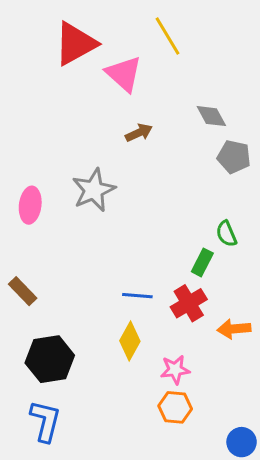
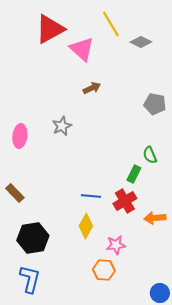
gray diamond: (211, 116) -> (141, 42), moved, turned -35
gray star: (94, 190) -> (62, 126), size x0.7
orange hexagon: (175, 407) -> (104, 270), moved

